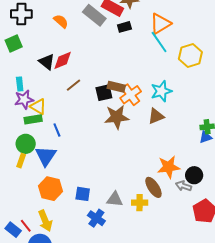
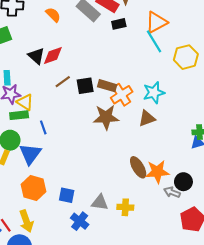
black square: (104, 93) -> (85, 86), moved
brown ellipse: (153, 187) -> (138, 167), moved

